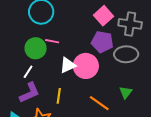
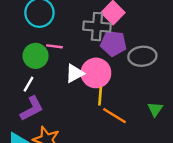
gray cross: (130, 24) -> (97, 27), moved
green triangle: (126, 92) -> (155, 109), moved
yellow line: (59, 96) -> (100, 96), moved

